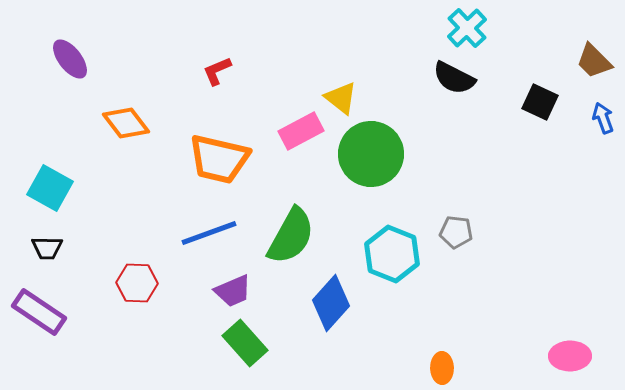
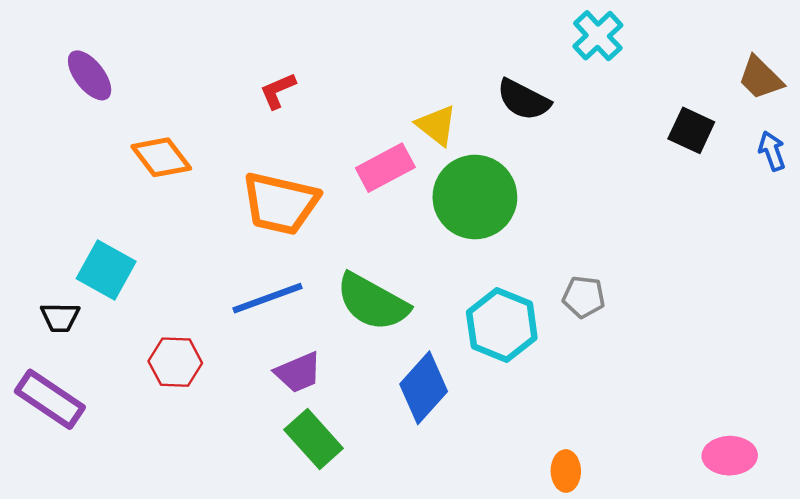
black semicircle: (454, 78) -> (524, 100), moved
cyan square: (50, 188) -> (106, 270), moved
green semicircle: (291, 236) -> (372, 302), turned 90

